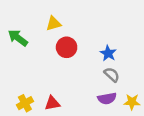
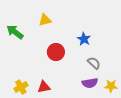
red circle: (67, 47) -> (56, 52), moved
blue star: (108, 53) -> (84, 39), moved

